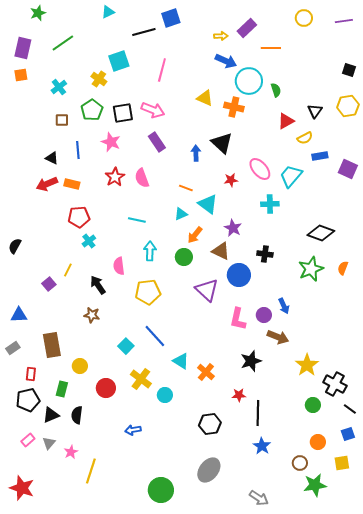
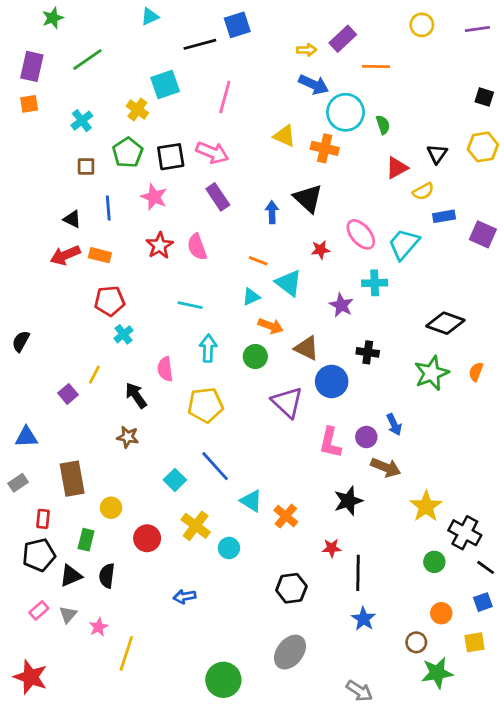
purple star: (233, 228) -> (341, 305), moved
orange arrow: (195, 235) -> (271, 326), turned -108

